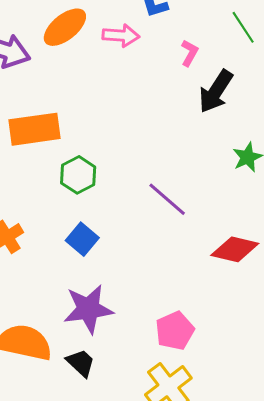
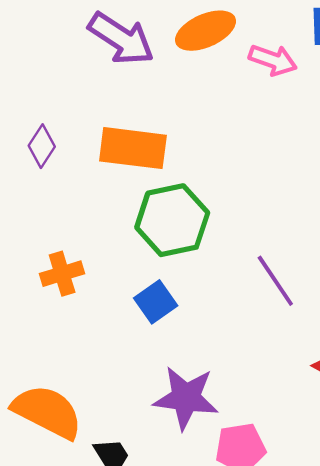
green hexagon: (78, 175) -> (172, 220), size x1.5
purple star: (88, 309) -> (186, 398), moved

